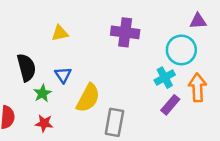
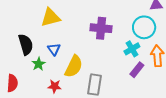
purple cross: (125, 32) -> (101, 28), moved
yellow triangle: (60, 33) -> (51, 17), size x1.5
red star: (44, 123) -> (55, 86), moved

